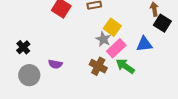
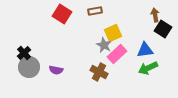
yellow square: (112, 27) -> (113, 33), turned 30
green arrow: (125, 66) -> (148, 68), moved, turned -60
gray circle: (29, 75) -> (29, 67), moved

